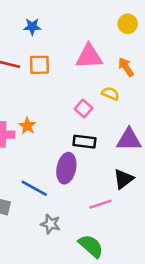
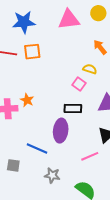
blue star: (32, 27) -> (24, 22), size x1.6
pink triangle: (89, 56) -> (69, 20), moved
pink square: (83, 109) -> (79, 84), moved

